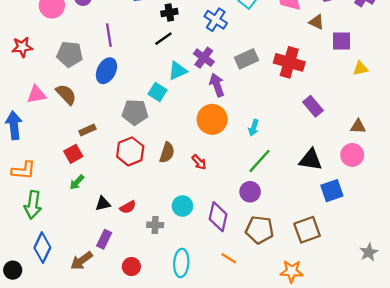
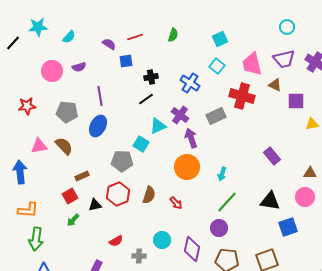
red cross: (289, 62) -> (242, 96), moved
black triangle: (103, 204) -> (95, 205), moved

